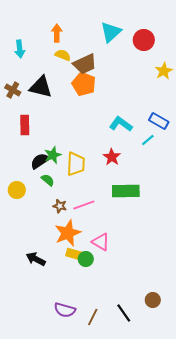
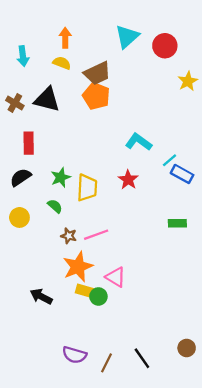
yellow semicircle: (63, 55) -> (62, 63), moved
blue rectangle: (159, 121) -> (182, 174), moved
black semicircle: (40, 161) -> (21, 177), moved
green rectangle: (126, 191) -> (177, 223), moved, size x0.6
brown circle: (153, 300) -> (187, 348), moved

